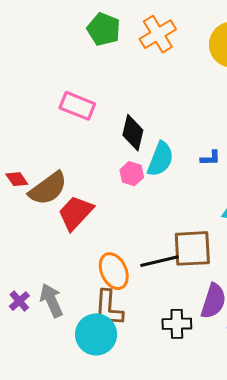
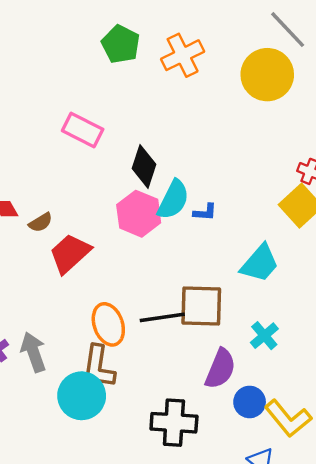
blue L-shape: (210, 158) -> (205, 212), moved
pink hexagon: (132, 174) -> (139, 214), size x1.6
brown semicircle: (48, 188) -> (41, 222), size x0.5
black cross: (177, 324) -> (174, 423), moved, size x1.4

